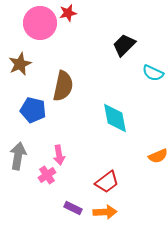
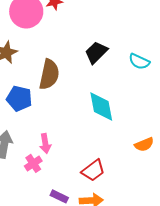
black trapezoid: (124, 45) -> (96, 52), moved

